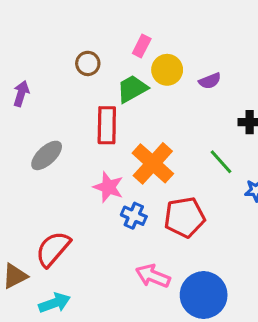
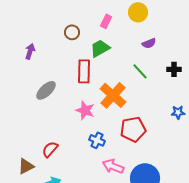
yellow circle: (167, 70) -> (138, 12), moved
green line: (221, 162) -> (140, 71), moved
blue cross: (134, 216) -> (97, 140), moved
red semicircle: (53, 249) -> (50, 149), size x0.7

